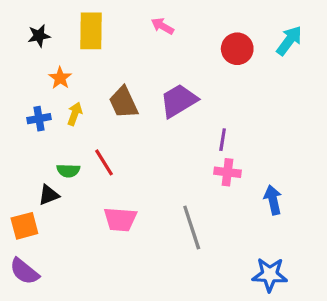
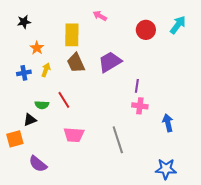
yellow rectangle: (91, 31) -> (72, 35), moved
purple semicircle: (24, 271) -> (38, 164), moved

